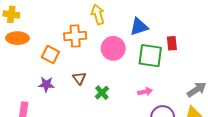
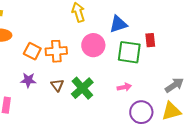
orange cross: (75, 36) -> (56, 51), moved
brown triangle: (79, 78) -> (57, 85), moved
green cross: (102, 93) -> (82, 88), size x1.6

